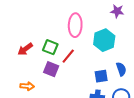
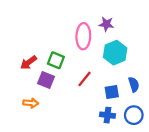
purple star: (117, 11) -> (106, 24), moved
red line: (68, 56) -> (84, 79), moved
purple square: (51, 69) -> (46, 80), moved

